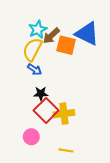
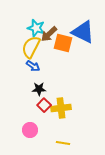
cyan star: (38, 29) -> (36, 28), turned -30
red square: (46, 110) -> (44, 105), size x0.6

